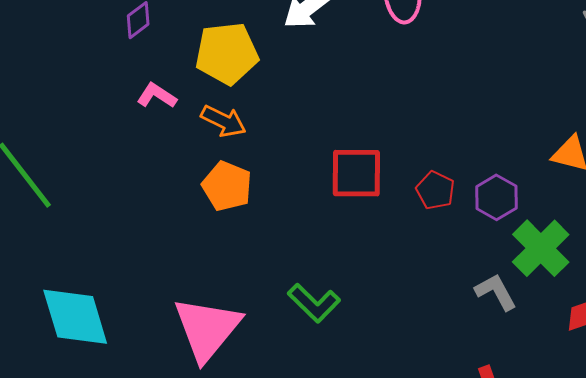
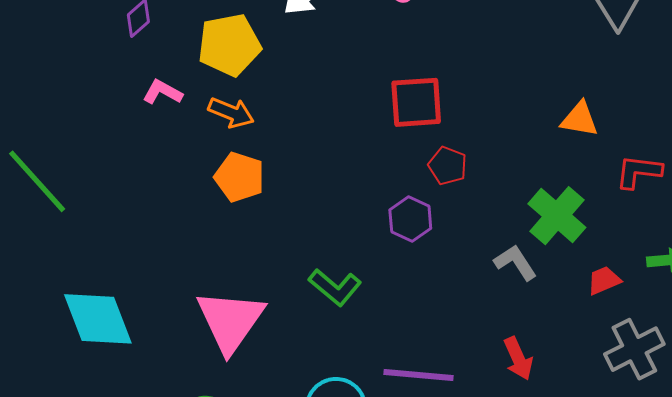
red square: (356, 173) -> (416, 102), moved
purple hexagon: (496, 197) -> (410, 219), moved

